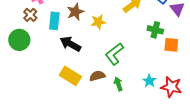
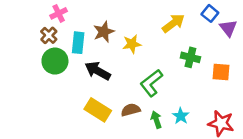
green cross: (155, 30) -> (190, 57), moved
green circle: (19, 40) -> (55, 61), moved
cyan star: (149, 81) -> (181, 116), moved

